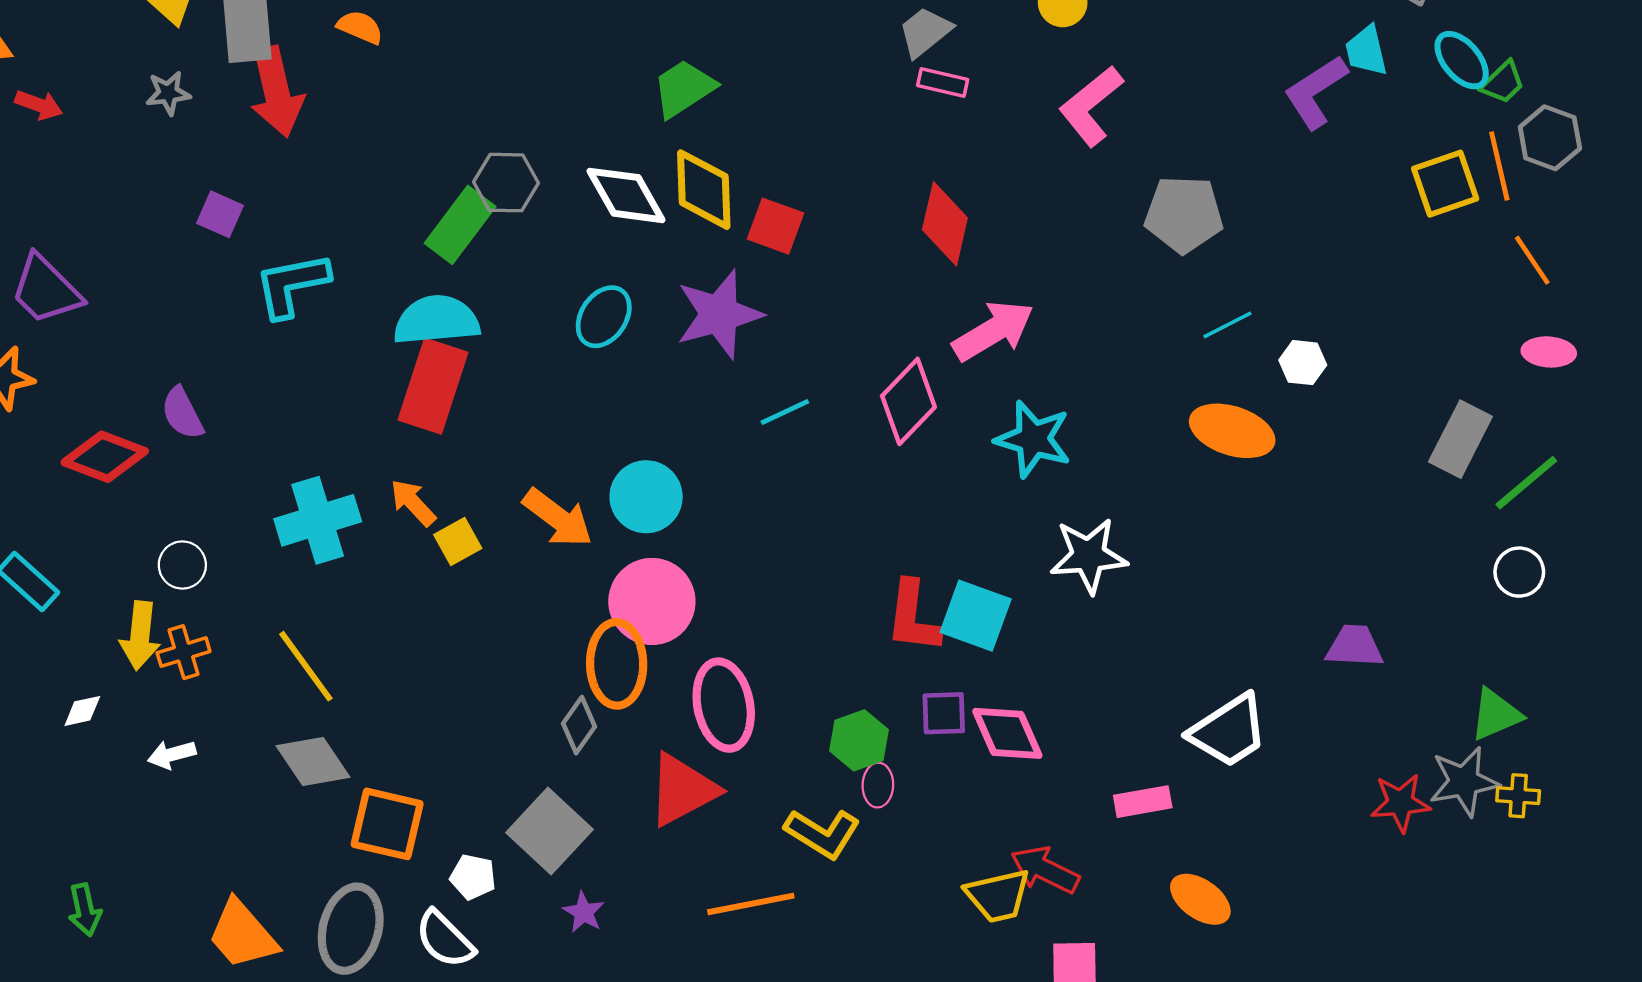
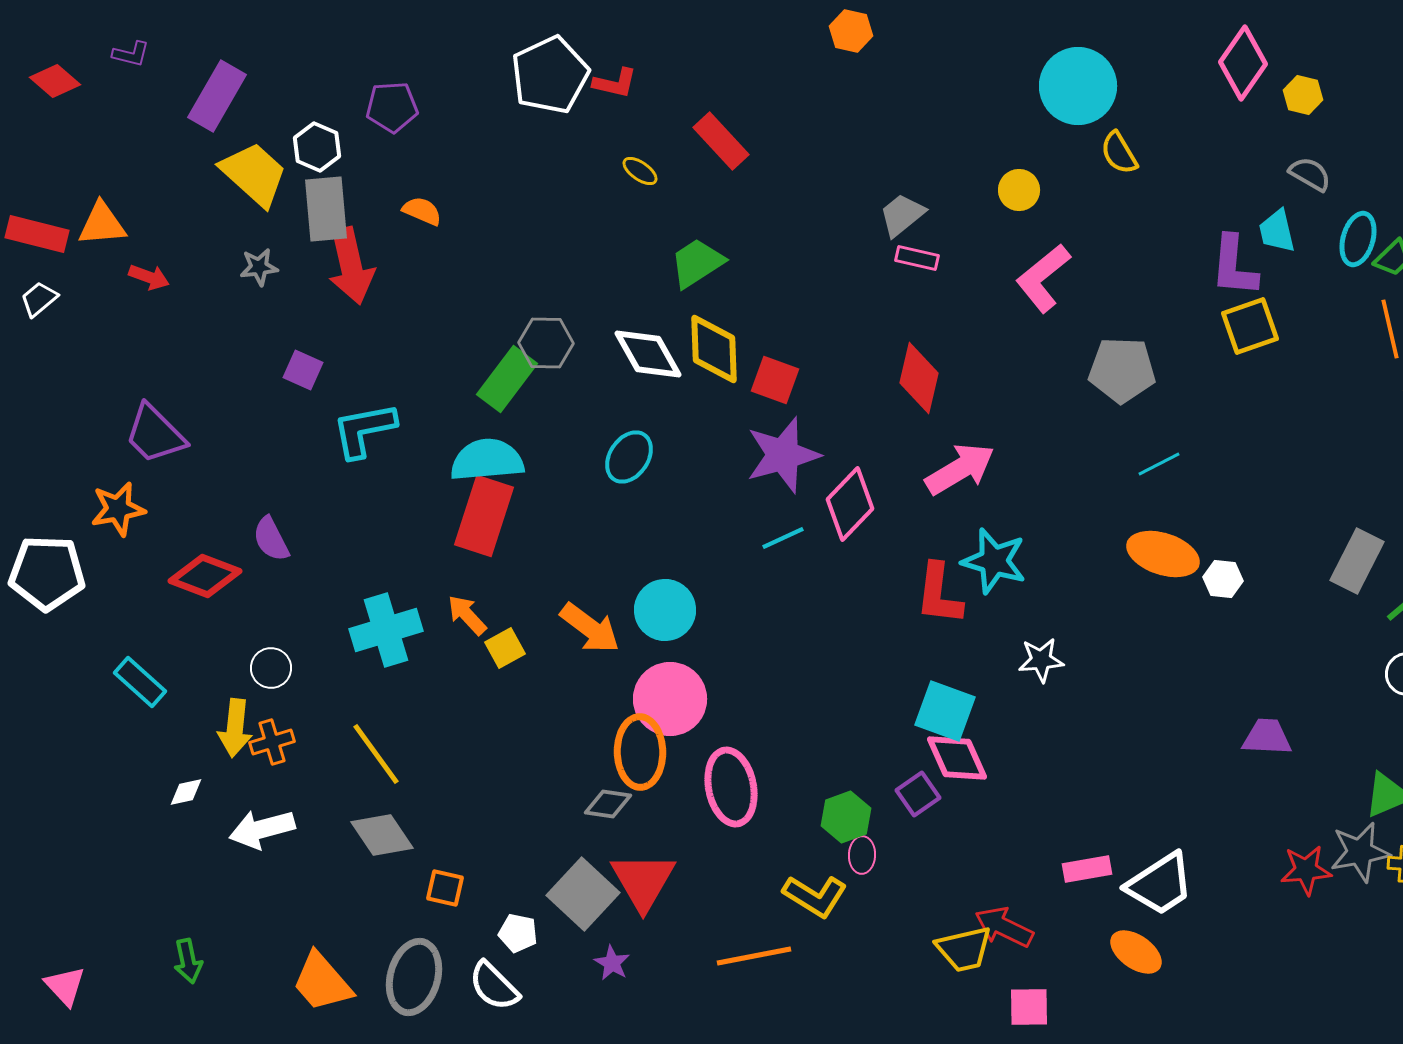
cyan ellipse: (1462, 60) -> (1358, 239), turned 56
purple L-shape: (1316, 92) -> (1234, 266), turned -52
yellow square: (1445, 184) -> (1250, 326), moved
purple star: (719, 314) -> (783, 455), moved
white hexagon: (1303, 363) -> (1223, 579), moved
pink diamond: (908, 401) -> (850, 504), moved
white star: (1089, 556) -> (1041, 660), size x0.7
red L-shape: (913, 617) -> (939, 594), moved
purple square: (944, 713) -> (918, 794), turned -33
gray diamond: (579, 725) -> (608, 804), turned 63
white trapezoid: (1229, 731) -> (1160, 884), moved
pink diamond: (1007, 733) -> (957, 758), moved
white arrow: (172, 754) -> (262, 829), size x1.6
red triangle: (683, 790) -> (643, 881), moved, turned -32
orange square: (387, 824) -> (445, 888), size x0.6

